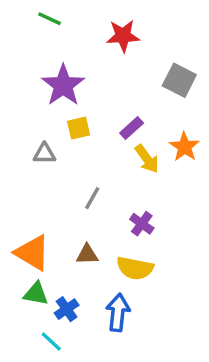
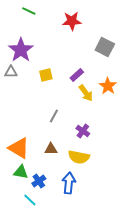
purple star: (63, 85) -> (21, 50), moved
gray triangle: (44, 154) -> (11, 72), moved

